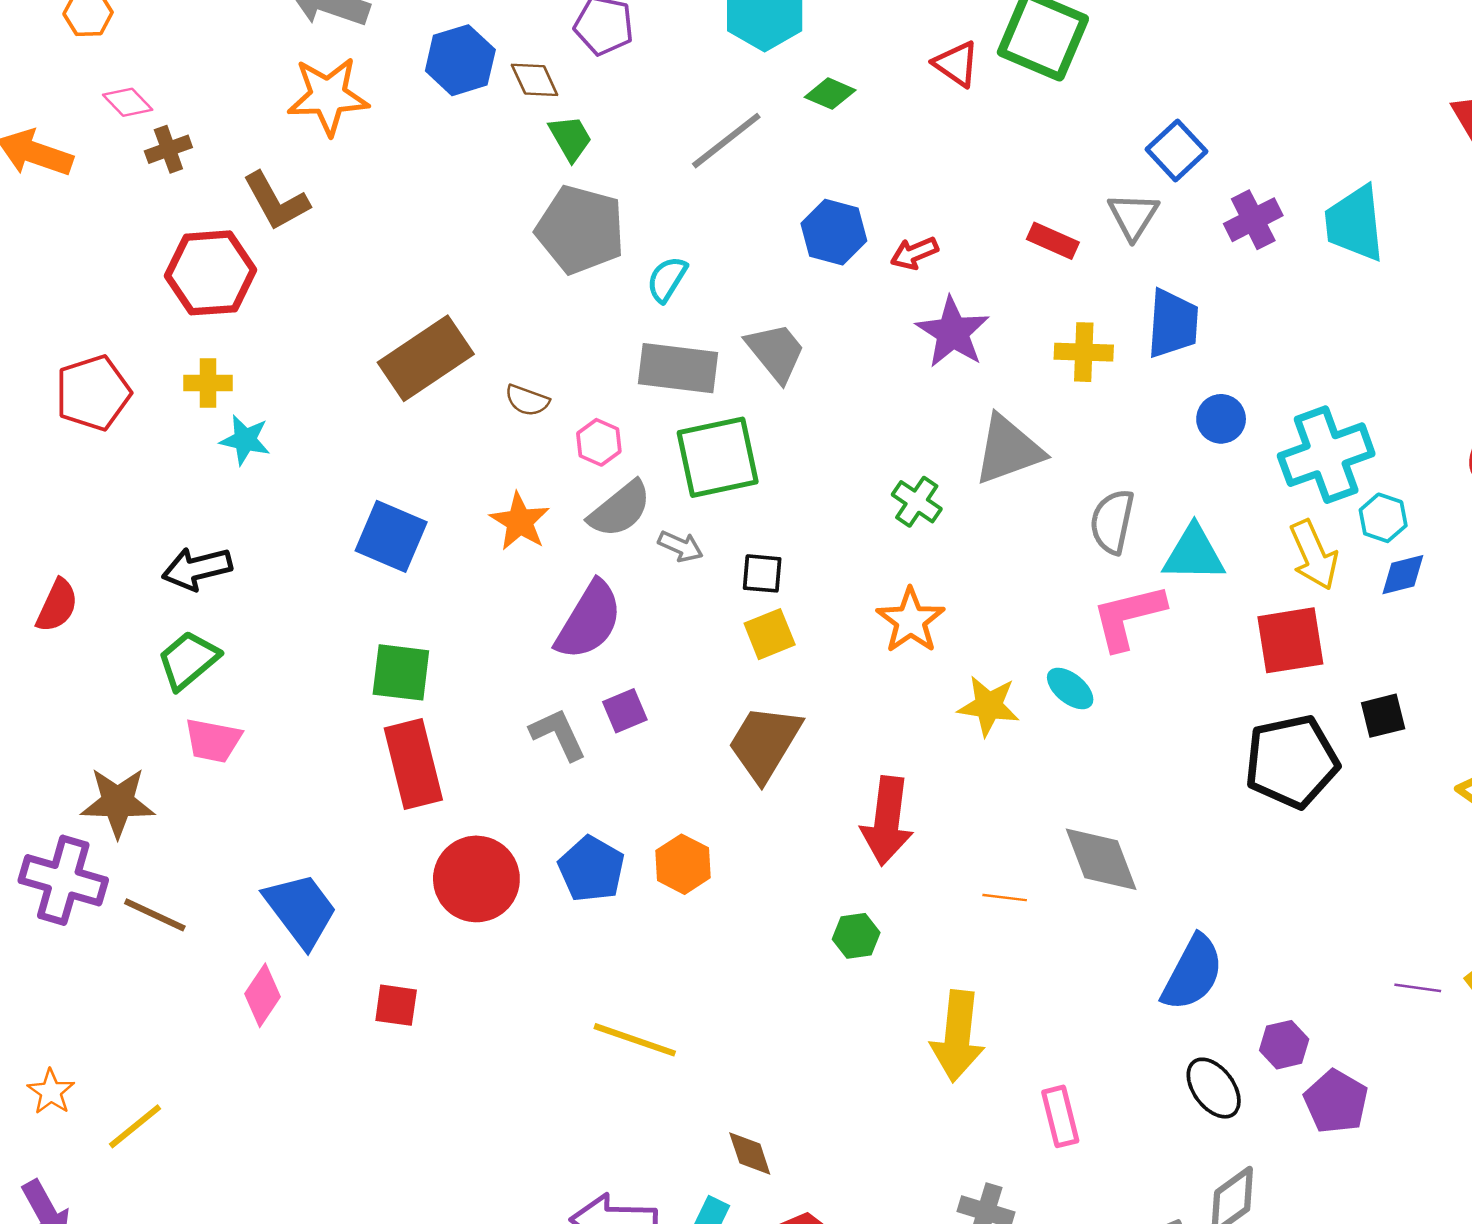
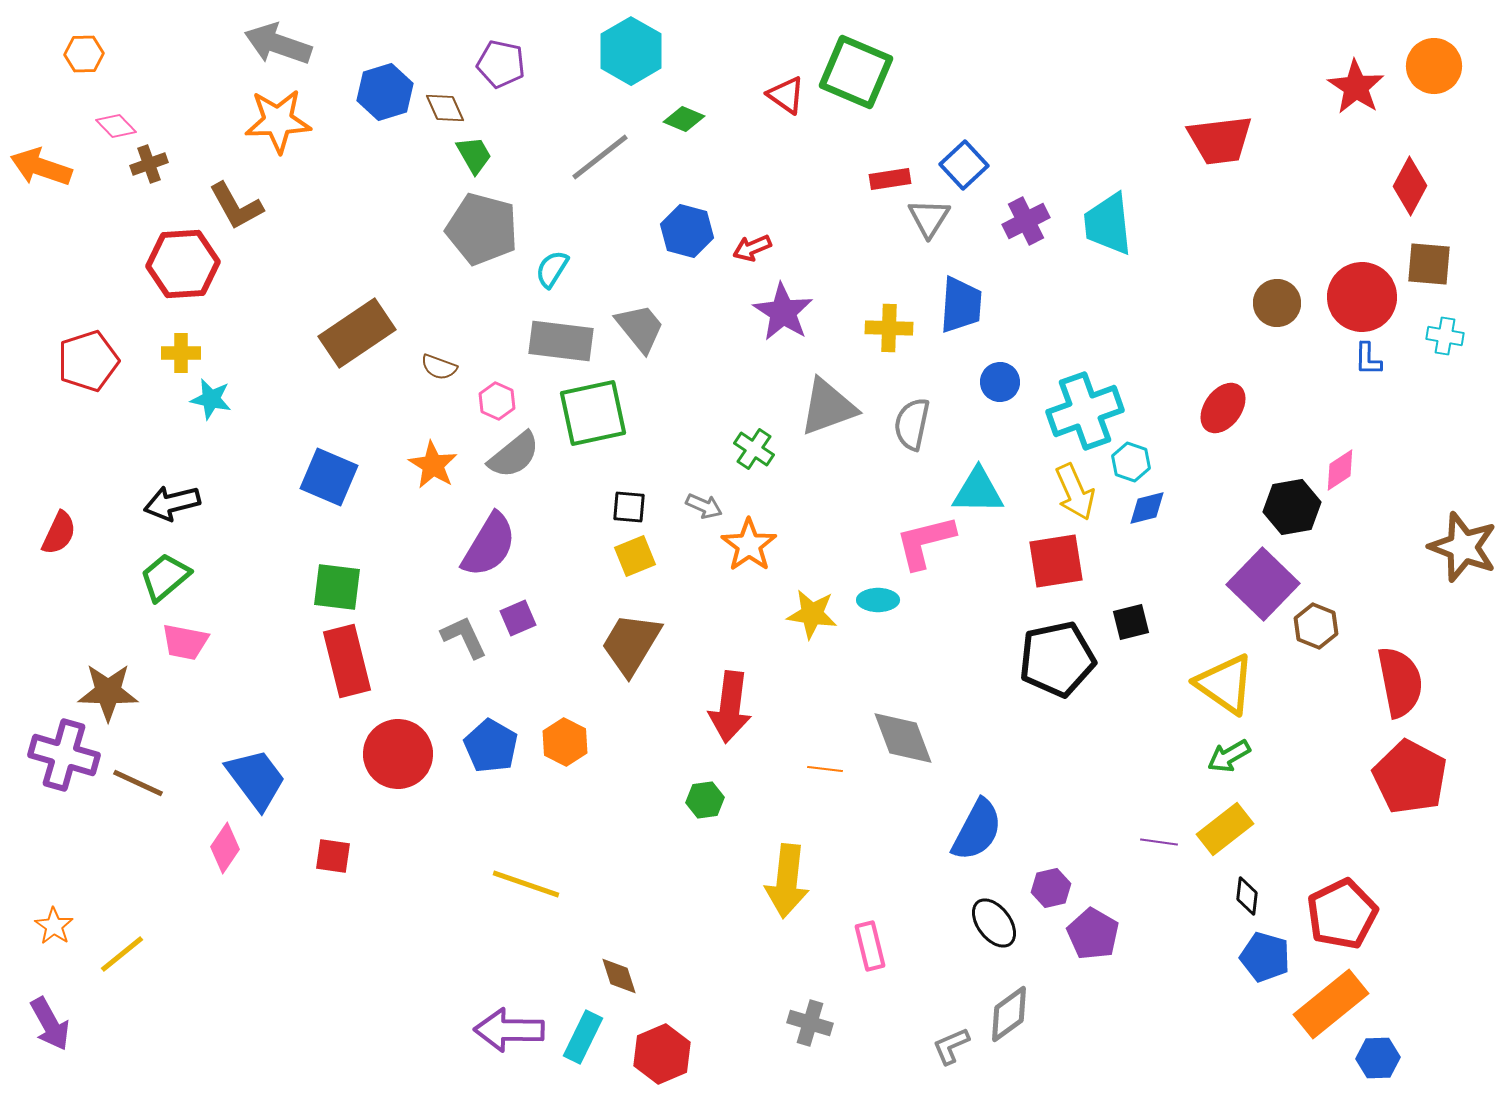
red rectangle: (1053, 241) -> (890, 179), moved, turned -33
gray semicircle: (1112, 522) -> (912, 424), moved
gray arrow: (681, 546) -> (704, 506), moved
cyan ellipse: (1070, 689) -> (878, 600), turned -39

